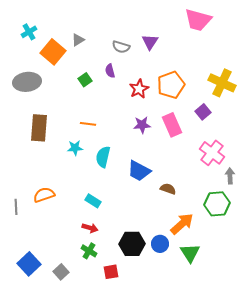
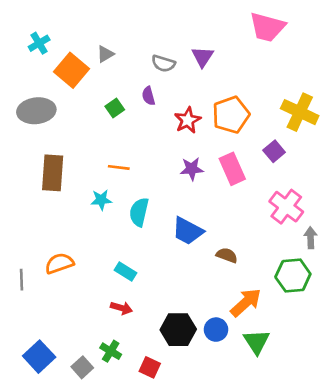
green cross: (89, 251) -> (111, 351), moved
red square: (111, 272) -> (150, 367), turned 35

